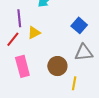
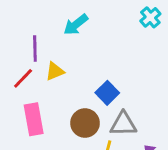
blue square: (79, 25) -> (107, 93), moved
gray triangle: (84, 52) -> (123, 124), moved

